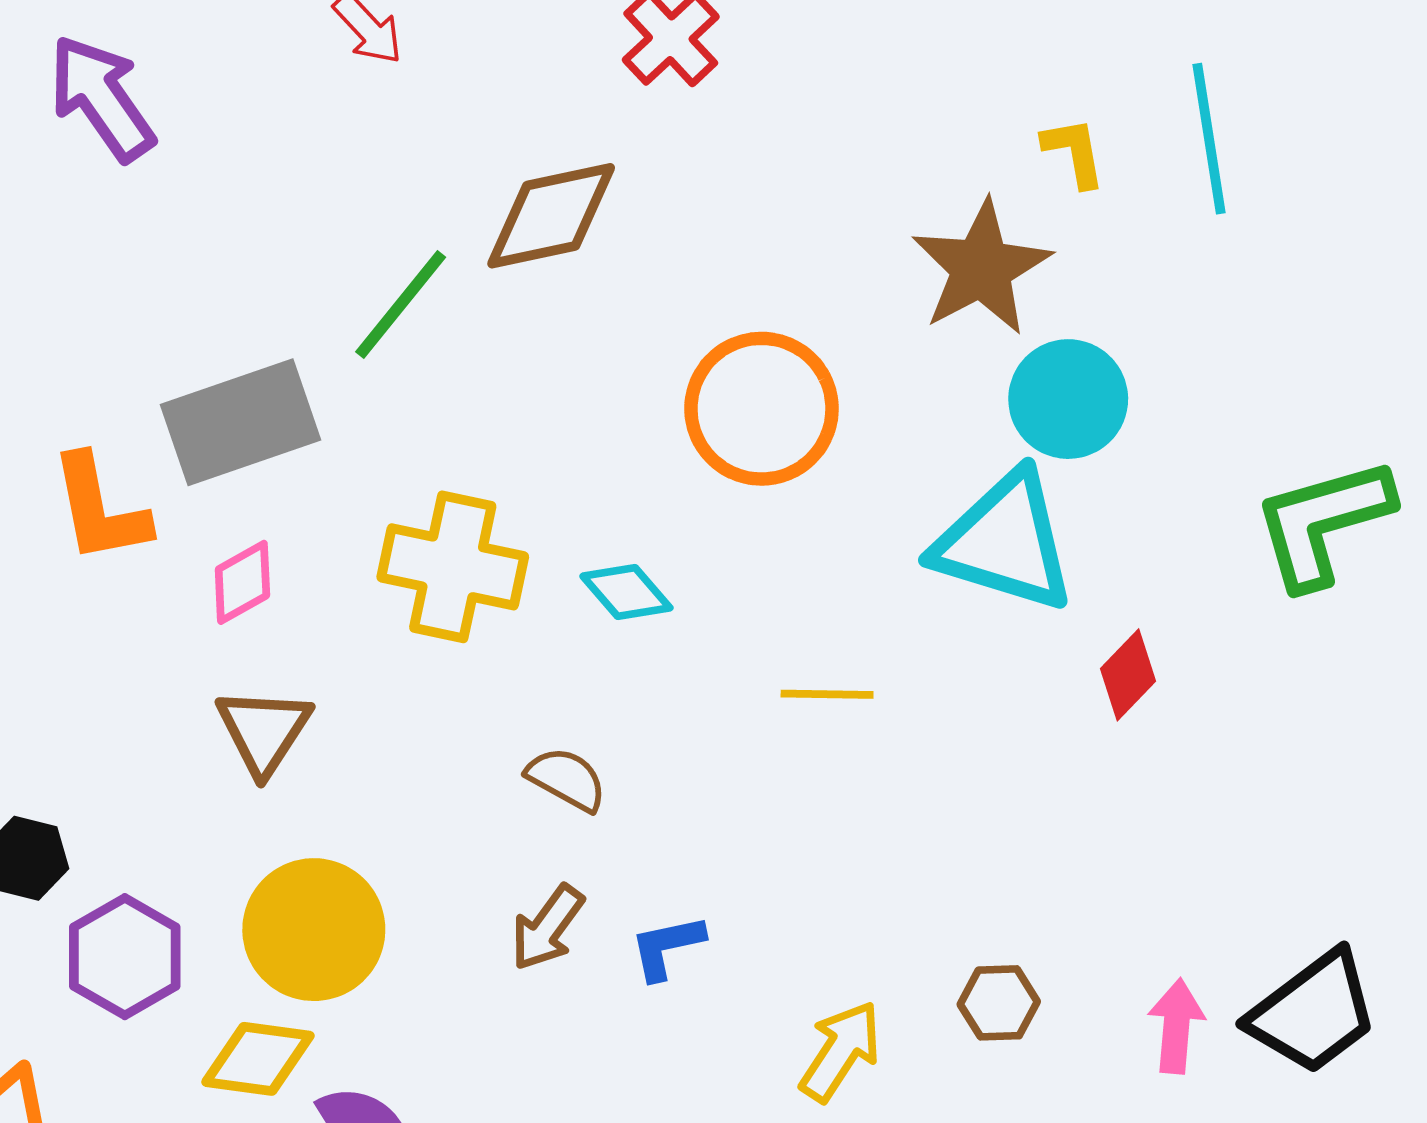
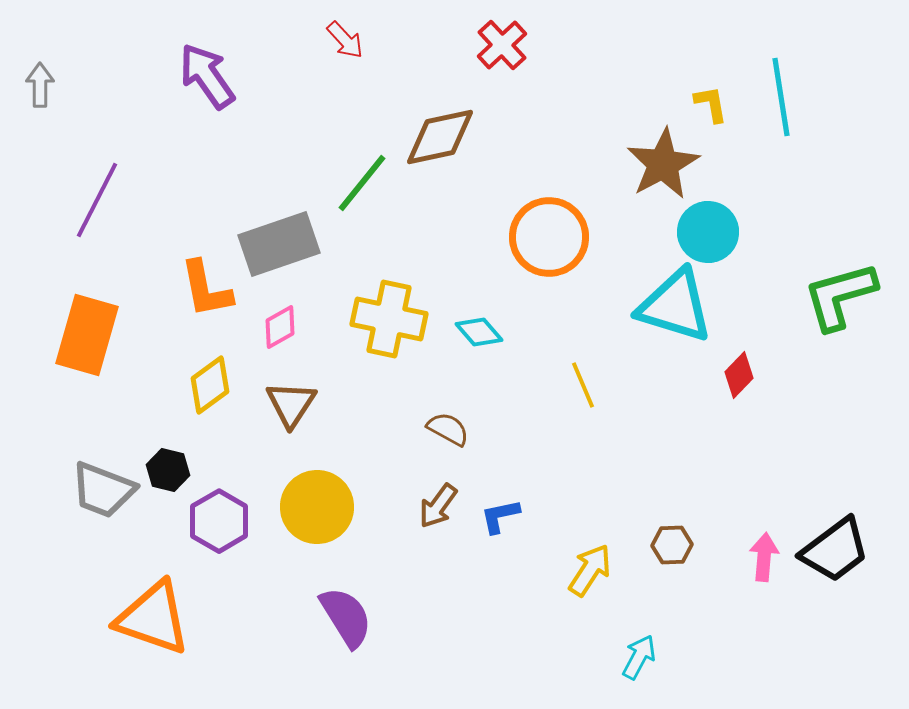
yellow line: (827, 694) -> (583, 385), turned 66
yellow diamond: (258, 1059) -> (210, 385), moved, turned -44

